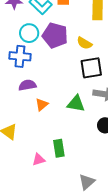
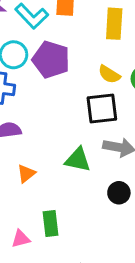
yellow semicircle: (84, 43) -> (109, 74), moved
orange triangle: (42, 105) -> (26, 174), moved

